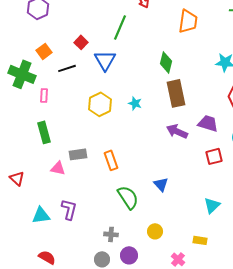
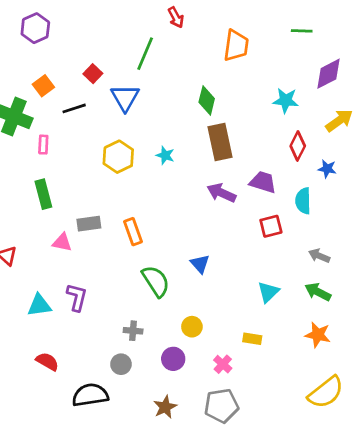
purple circle: (129, 255) -> (173, 359), moved

